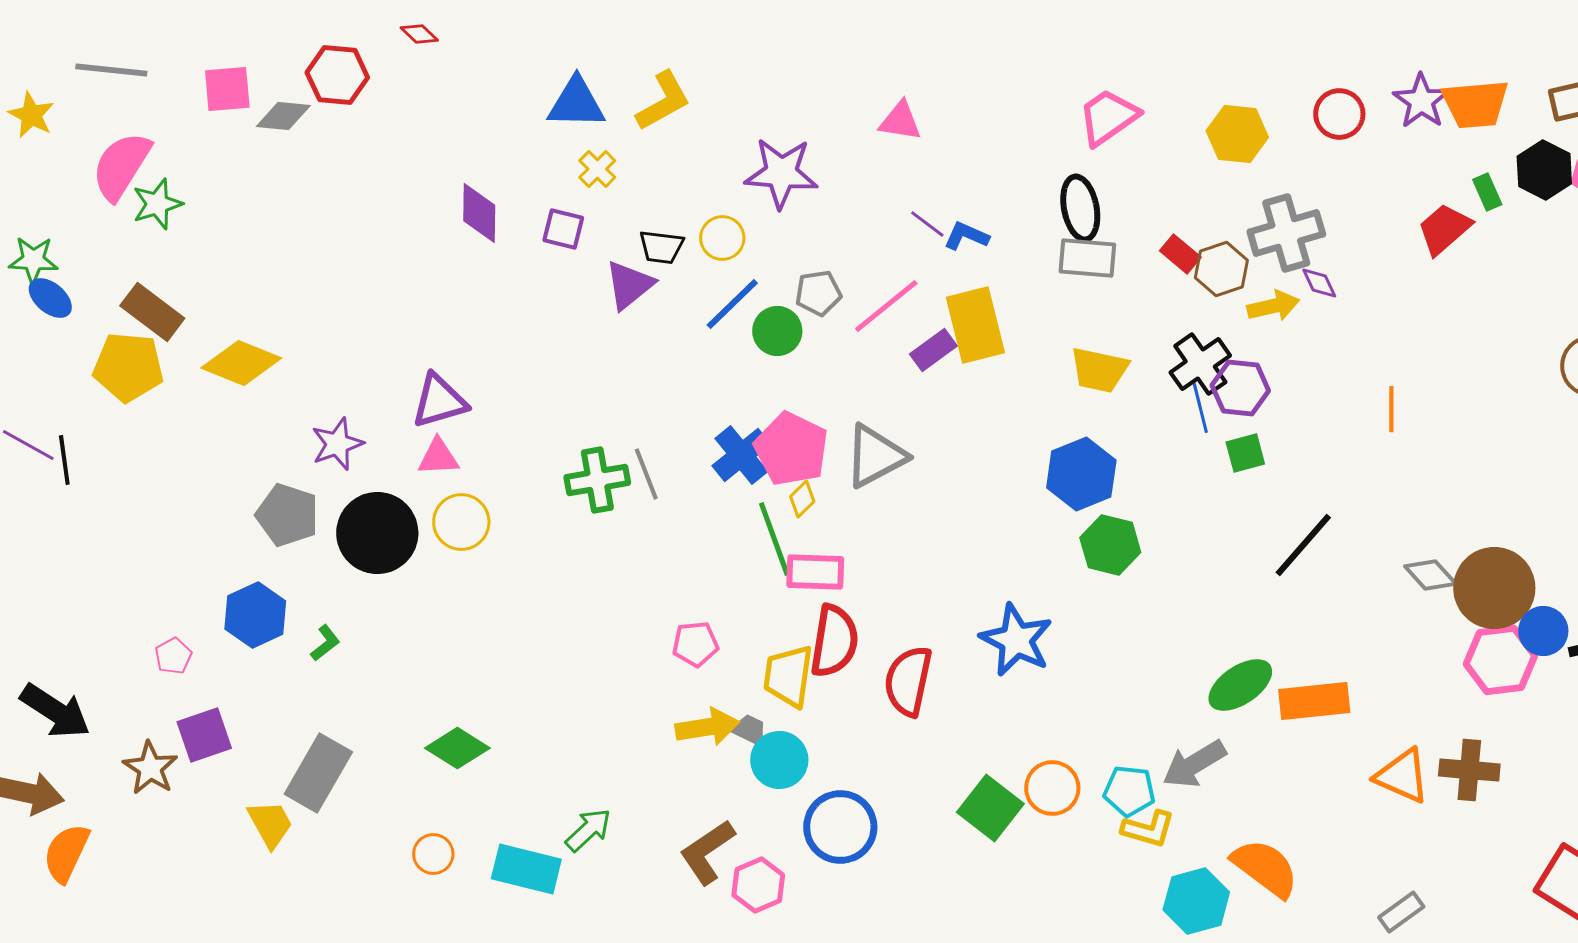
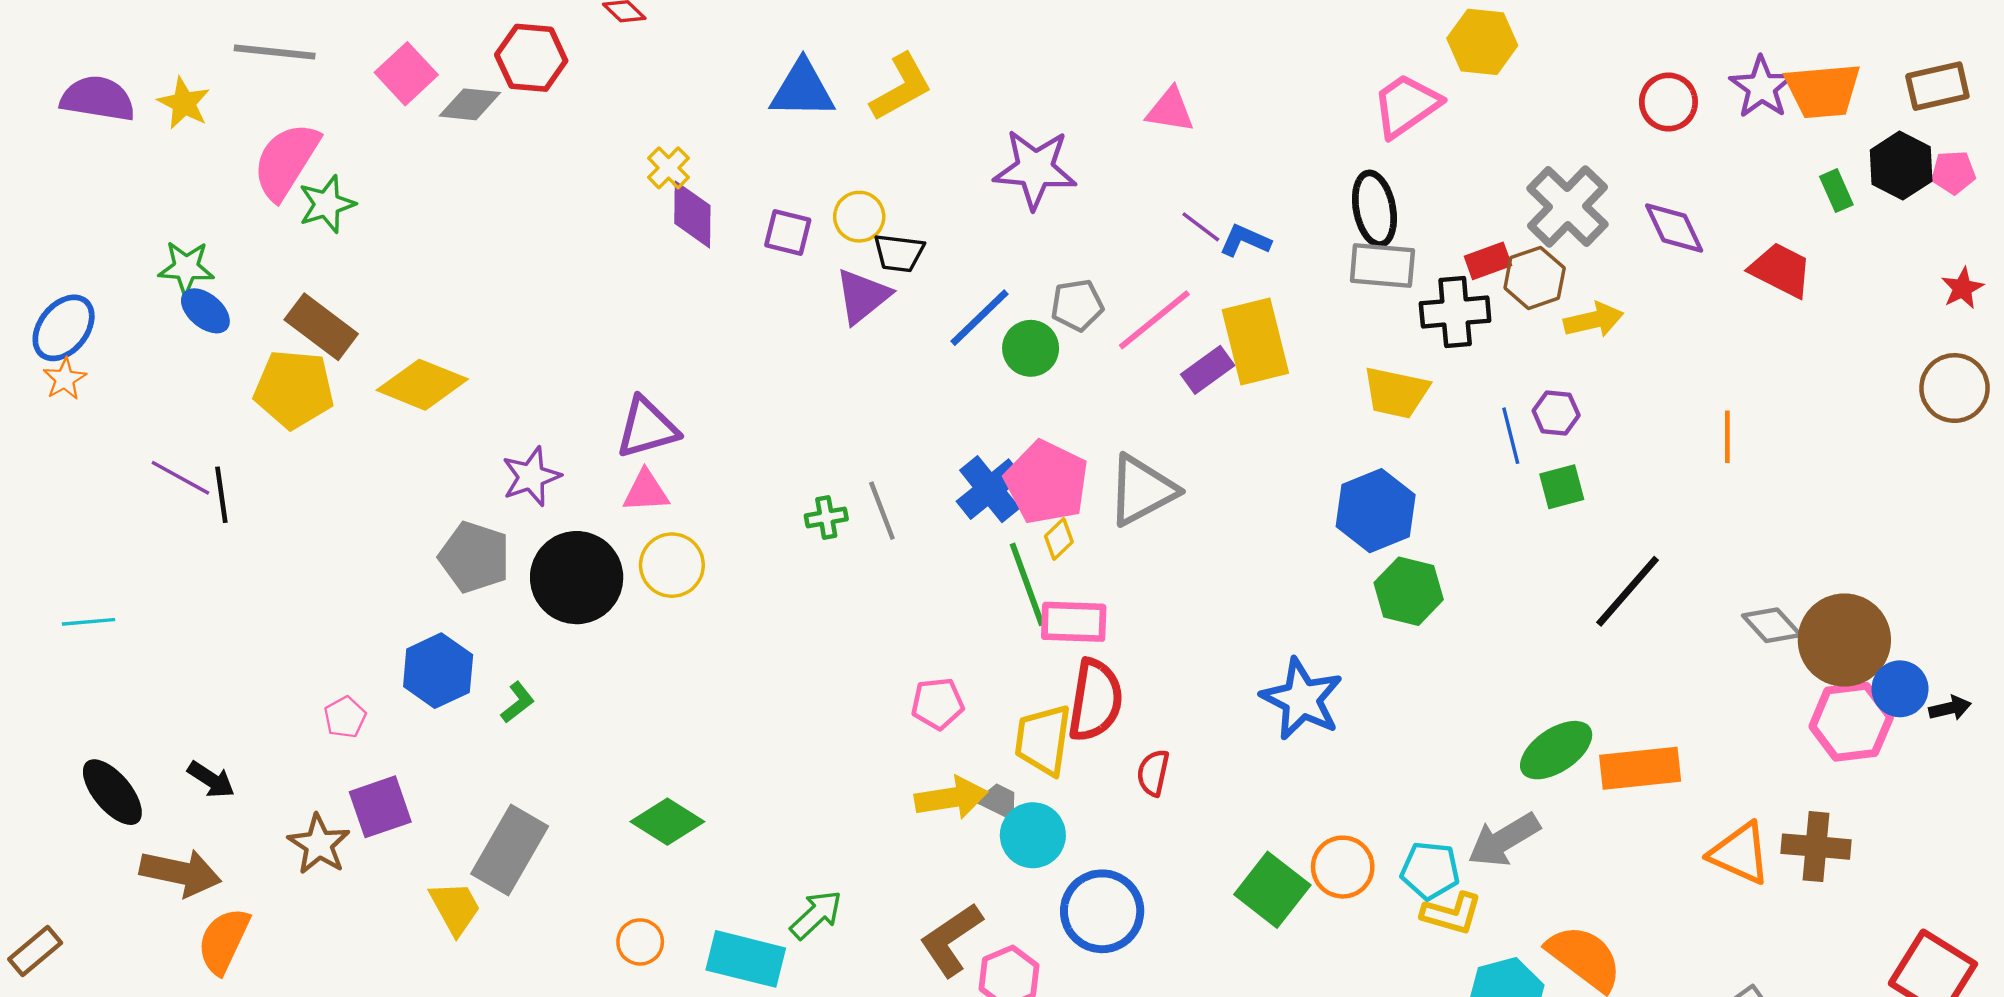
pink square: (227, 89) -> (406, 74), turned -38
yellow hexagon: (1237, 134) -> (1482, 42), moved
yellow cross: (597, 169) -> (669, 168), moved
red trapezoid: (1444, 229) -> (1781, 270), moved, turned 68
gray cross: (1286, 233) -> (1567, 206), moved, turned -30
yellow circle: (722, 238) -> (859, 217), moved
red rectangle: (1180, 254) -> (1488, 261), turned -60
purple diamond: (1319, 283) -> (1674, 228), moved, size x1.5
black cross: (1200, 364) -> (1455, 312), moved, turned 30
purple hexagon: (1240, 388) -> (1556, 413), size x0.7
green cross: (597, 480) -> (826, 517), size x0.6
red semicircle: (908, 681) -> (1153, 773), moved, size x0.6
black arrow: (55, 711) -> (211, 780), size x0.6

